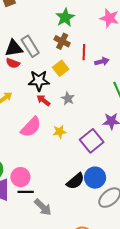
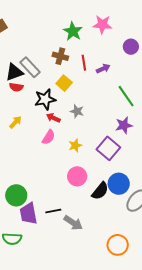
green star: (65, 17) -> (73, 31), moved
pink semicircle: (31, 127) -> (49, 137), moved, size x0.7
pink circle: (20, 177) -> (77, 176), moved

